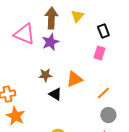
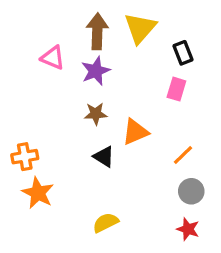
yellow triangle: (77, 16) -> (140, 28), size x1.5
pink triangle: (24, 34) -> (53, 58), size x0.7
brown star: (45, 75) -> (96, 114), moved

